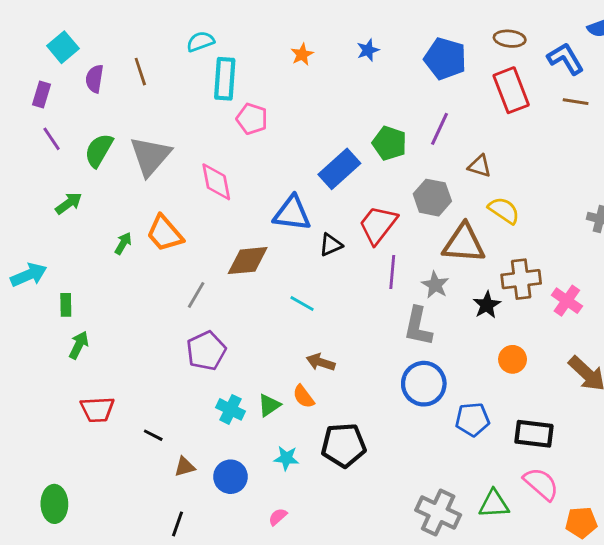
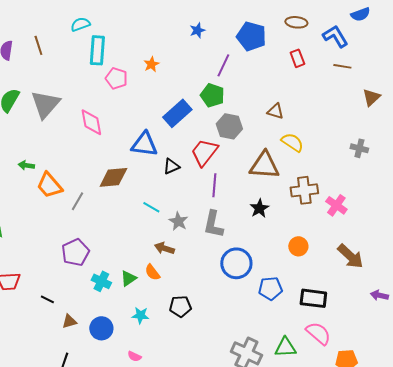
orange star: (302, 54) -> (151, 64), moved
red rectangle: (511, 90) -> (297, 58), size x0.6
purple line: (440, 129) -> (223, 65), moved
gray hexagon: (432, 198) -> (229, 126), moved
orange trapezoid: (165, 233) -> (49, 185), moved
green arrow: (123, 243) -> (26, 165), turned -112
gray star: (435, 285) -> (178, 221), moved
black star: (487, 305) -> (259, 208), moved
gray L-shape: (418, 326) -> (213, 224), moved
purple pentagon: (206, 351) -> (75, 252), moved
black pentagon: (344, 445) -> (180, 306), size x0.7
pink semicircle: (278, 517) -> (134, 356), turned -112

